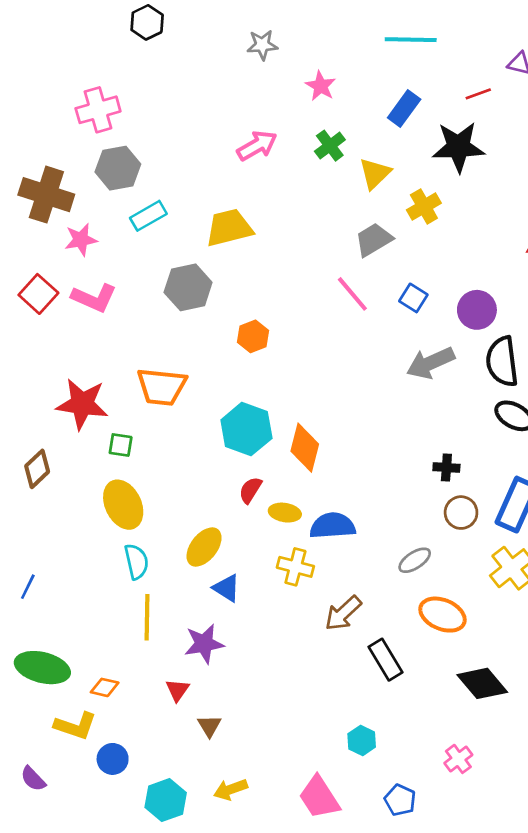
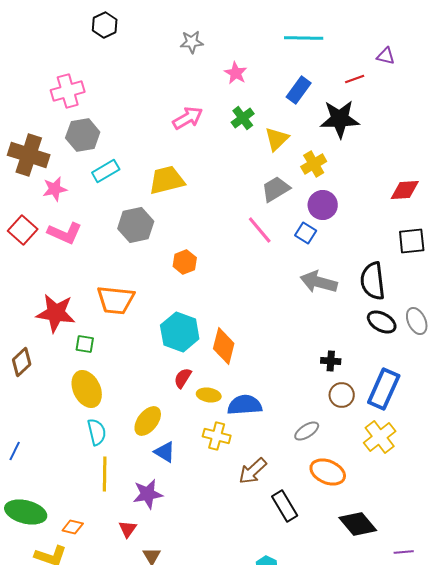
purple circle: (477, 310) -> (323, 205), moved
gray arrow: (431, 363) -> (319, 282), turned 39

